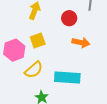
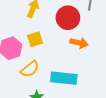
red circle: (69, 18) -> (68, 18), size x1.5

